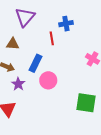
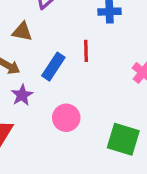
red line: (52, 38) -> (86, 51), moved
pink circle: (48, 80) -> (66, 118), moved

